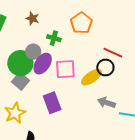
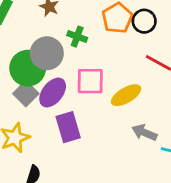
gray circle: (33, 52) -> (47, 53), size x1.5
purple ellipse: (43, 64) -> (53, 93), moved
black circle: (105, 67) -> (144, 21), moved

